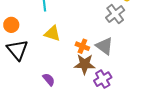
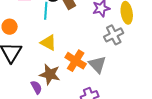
orange cross: (82, 46) -> (76, 61), size x1.5
brown star: (85, 64) -> (50, 74), moved

